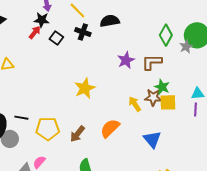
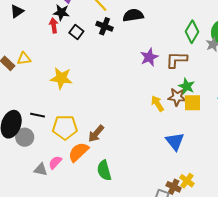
red arrow: (35, 32) -> (54, 26), turned -48
yellow star: (85, 88) -> (61, 78), moved, turned 30
orange semicircle: (110, 128) -> (78, 152), moved

